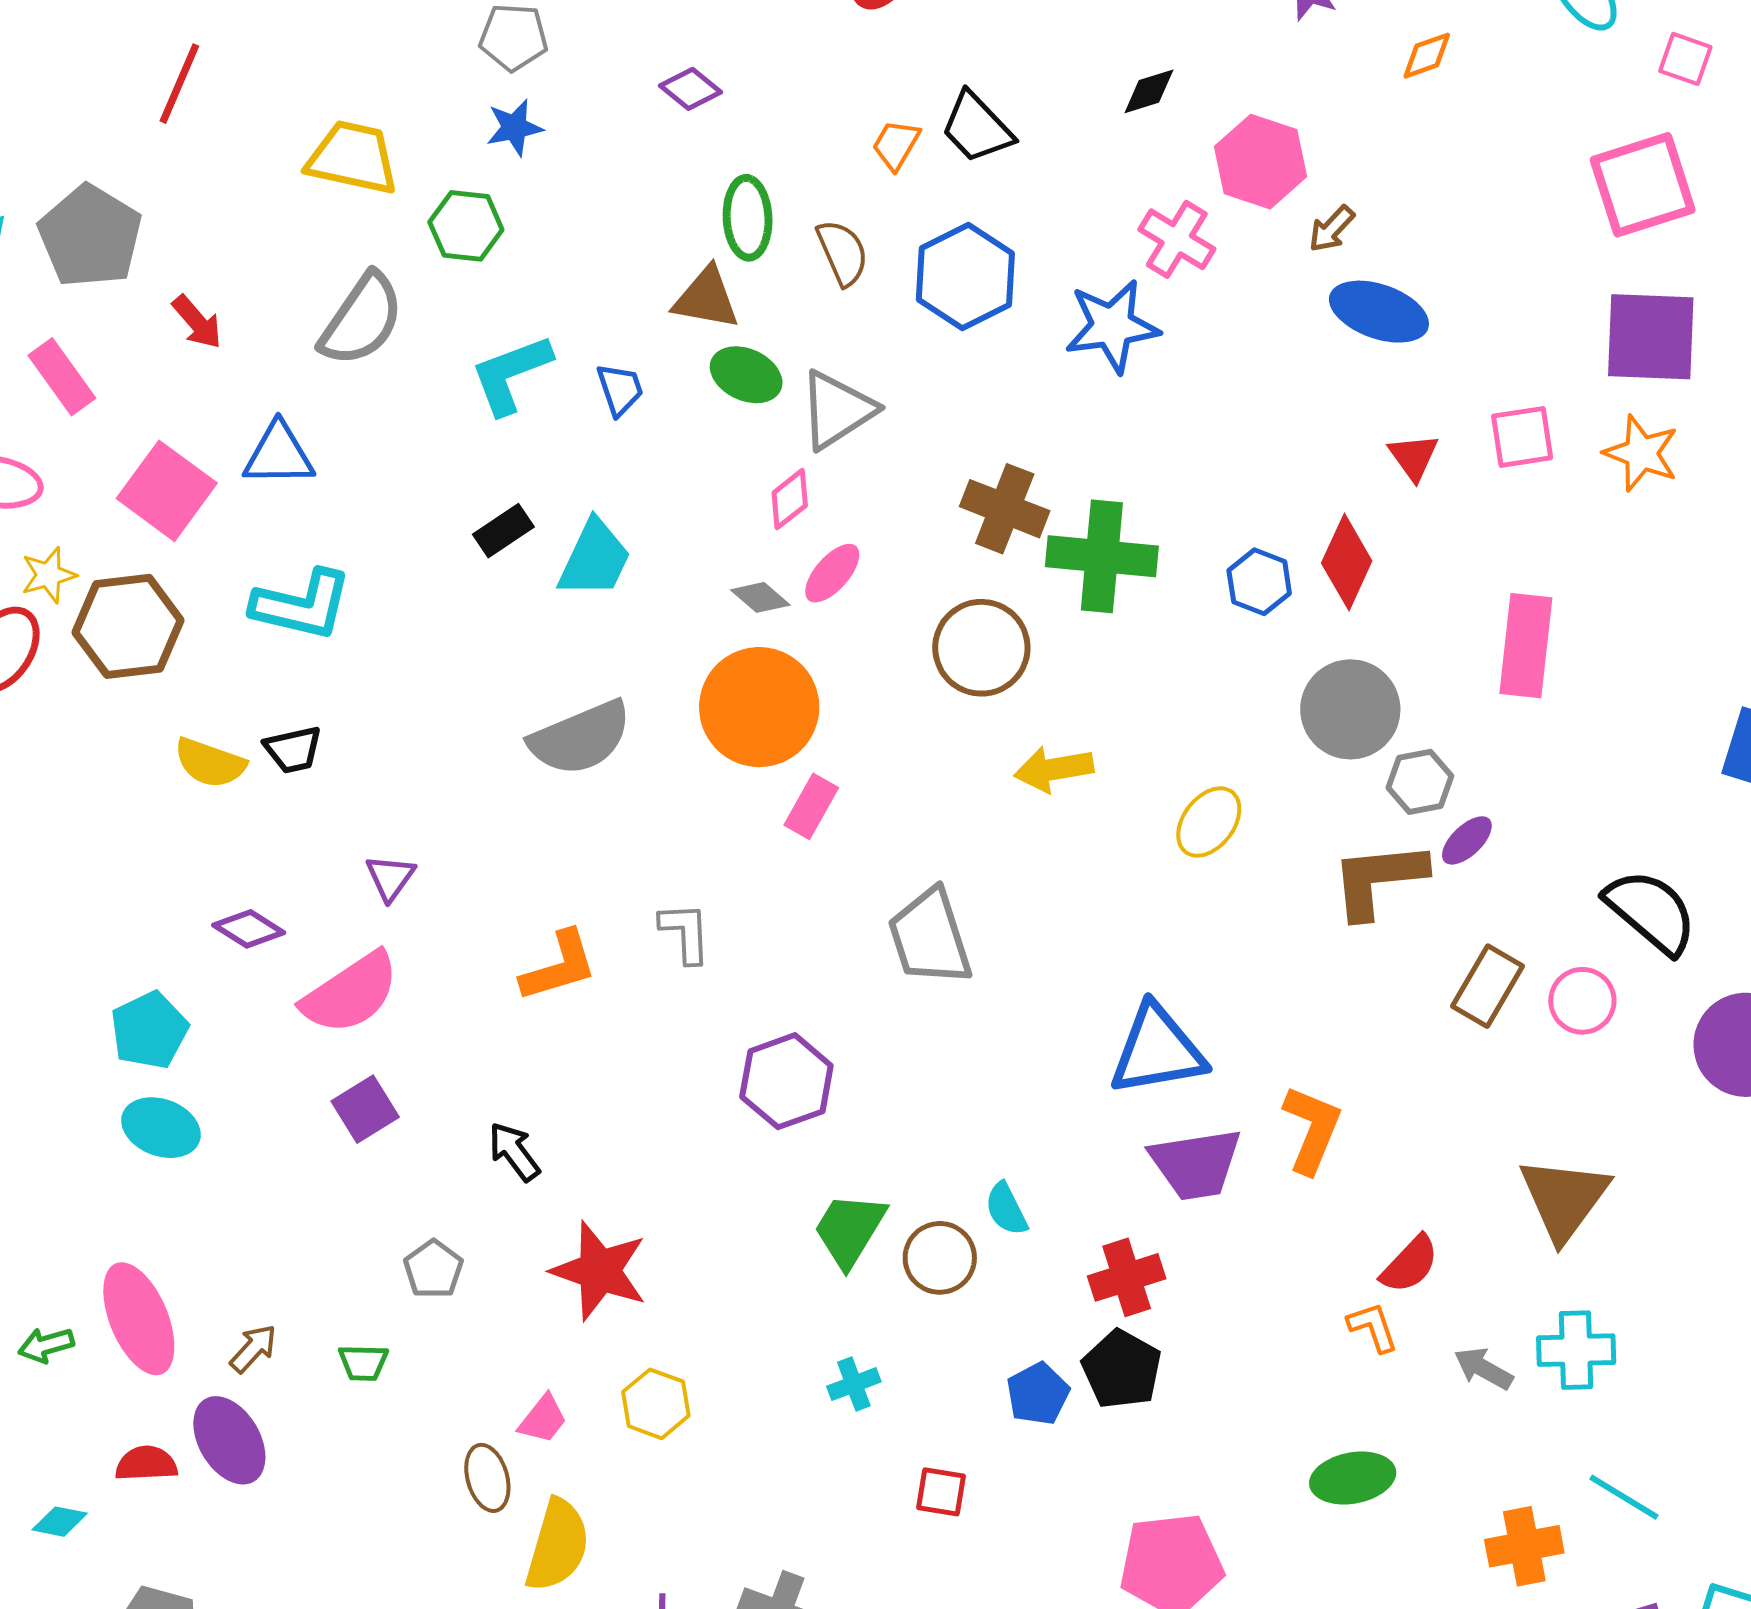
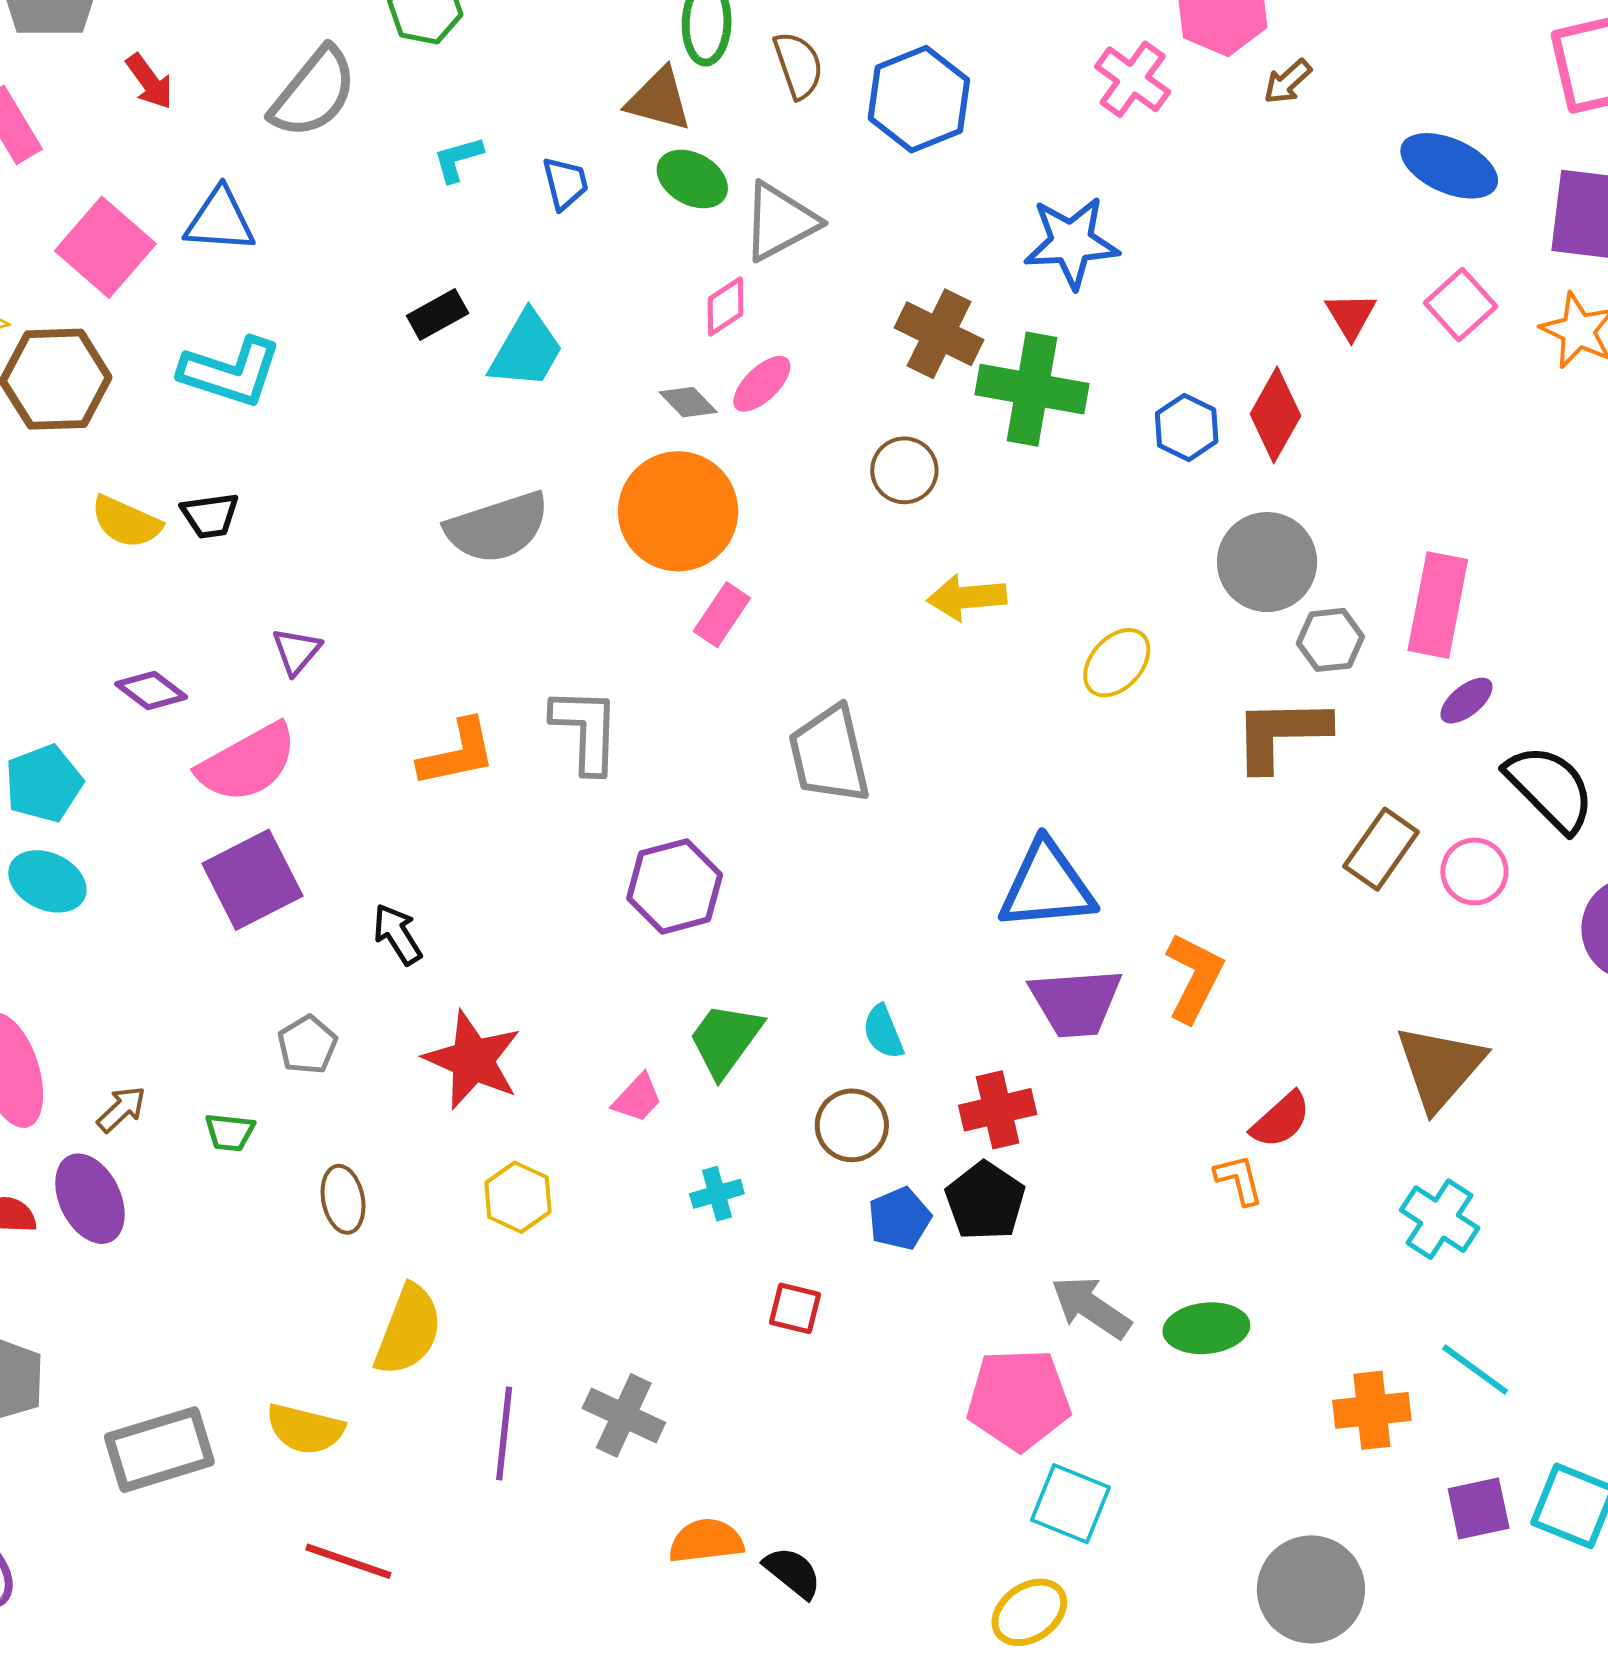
blue ellipse: (1379, 312) -> (1449, 166), moved
blue star: (1112, 326) -> (1071, 242), moved
cyan L-shape: (511, 374) -> (458, 159), size x0.6
pink square: (1522, 437) -> (1461, 305), turned -38
pink rectangle: (1526, 646) -> (1438, 605), moved
brown circle: (981, 648) -> (904, 470), size x0.7
purple ellipse: (1467, 840) -> (1466, 701), moved
gray L-shape: (685, 933) -> (586, 730), size x1.4
purple square: (365, 1109) -> (252, 880), size x1.5
brown circle: (940, 1258) -> (852, 1125), moved
cyan cross: (1576, 1350) -> (1440, 1219), turned 30
gray arrow: (1483, 1368) -> (1091, 1307), moved, size x1.4
pink trapezoid: (543, 1419) -> (637, 1098), moved
brown ellipse: (487, 1478) -> (343, 1199), moved

